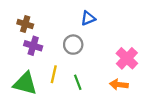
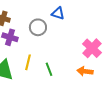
blue triangle: (88, 18) -> (58, 13), turned 40
gray circle: (73, 45) -> (38, 27), moved

